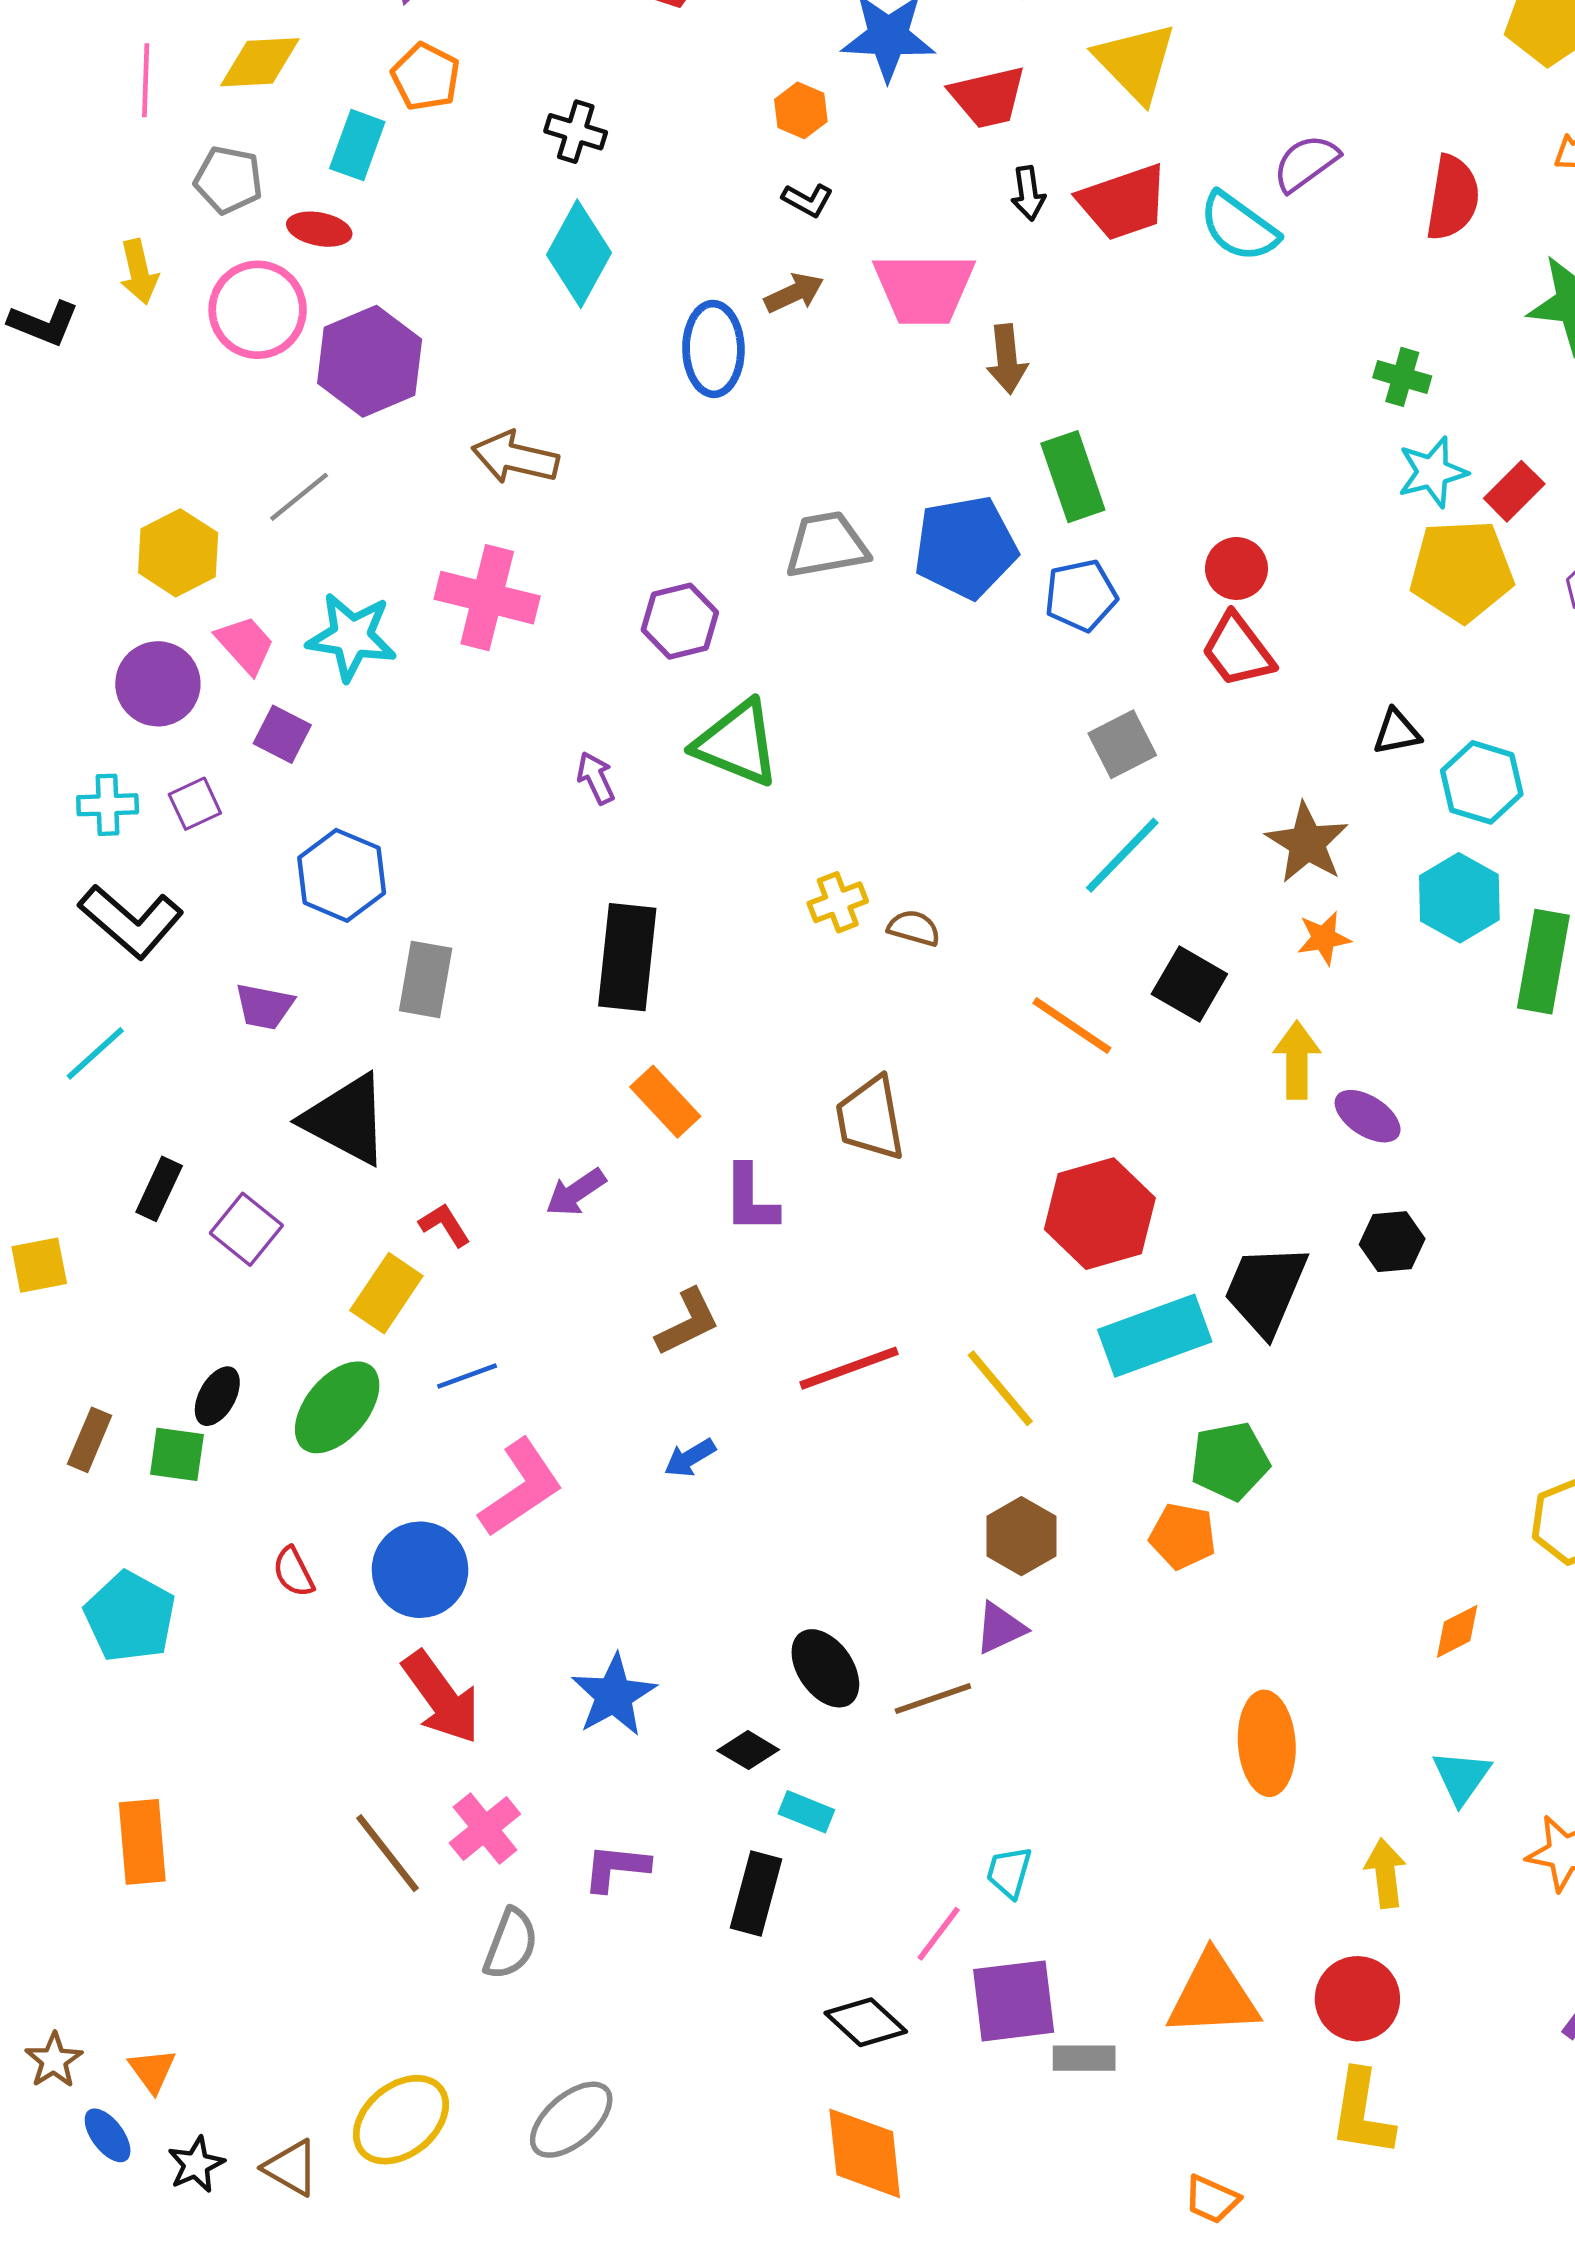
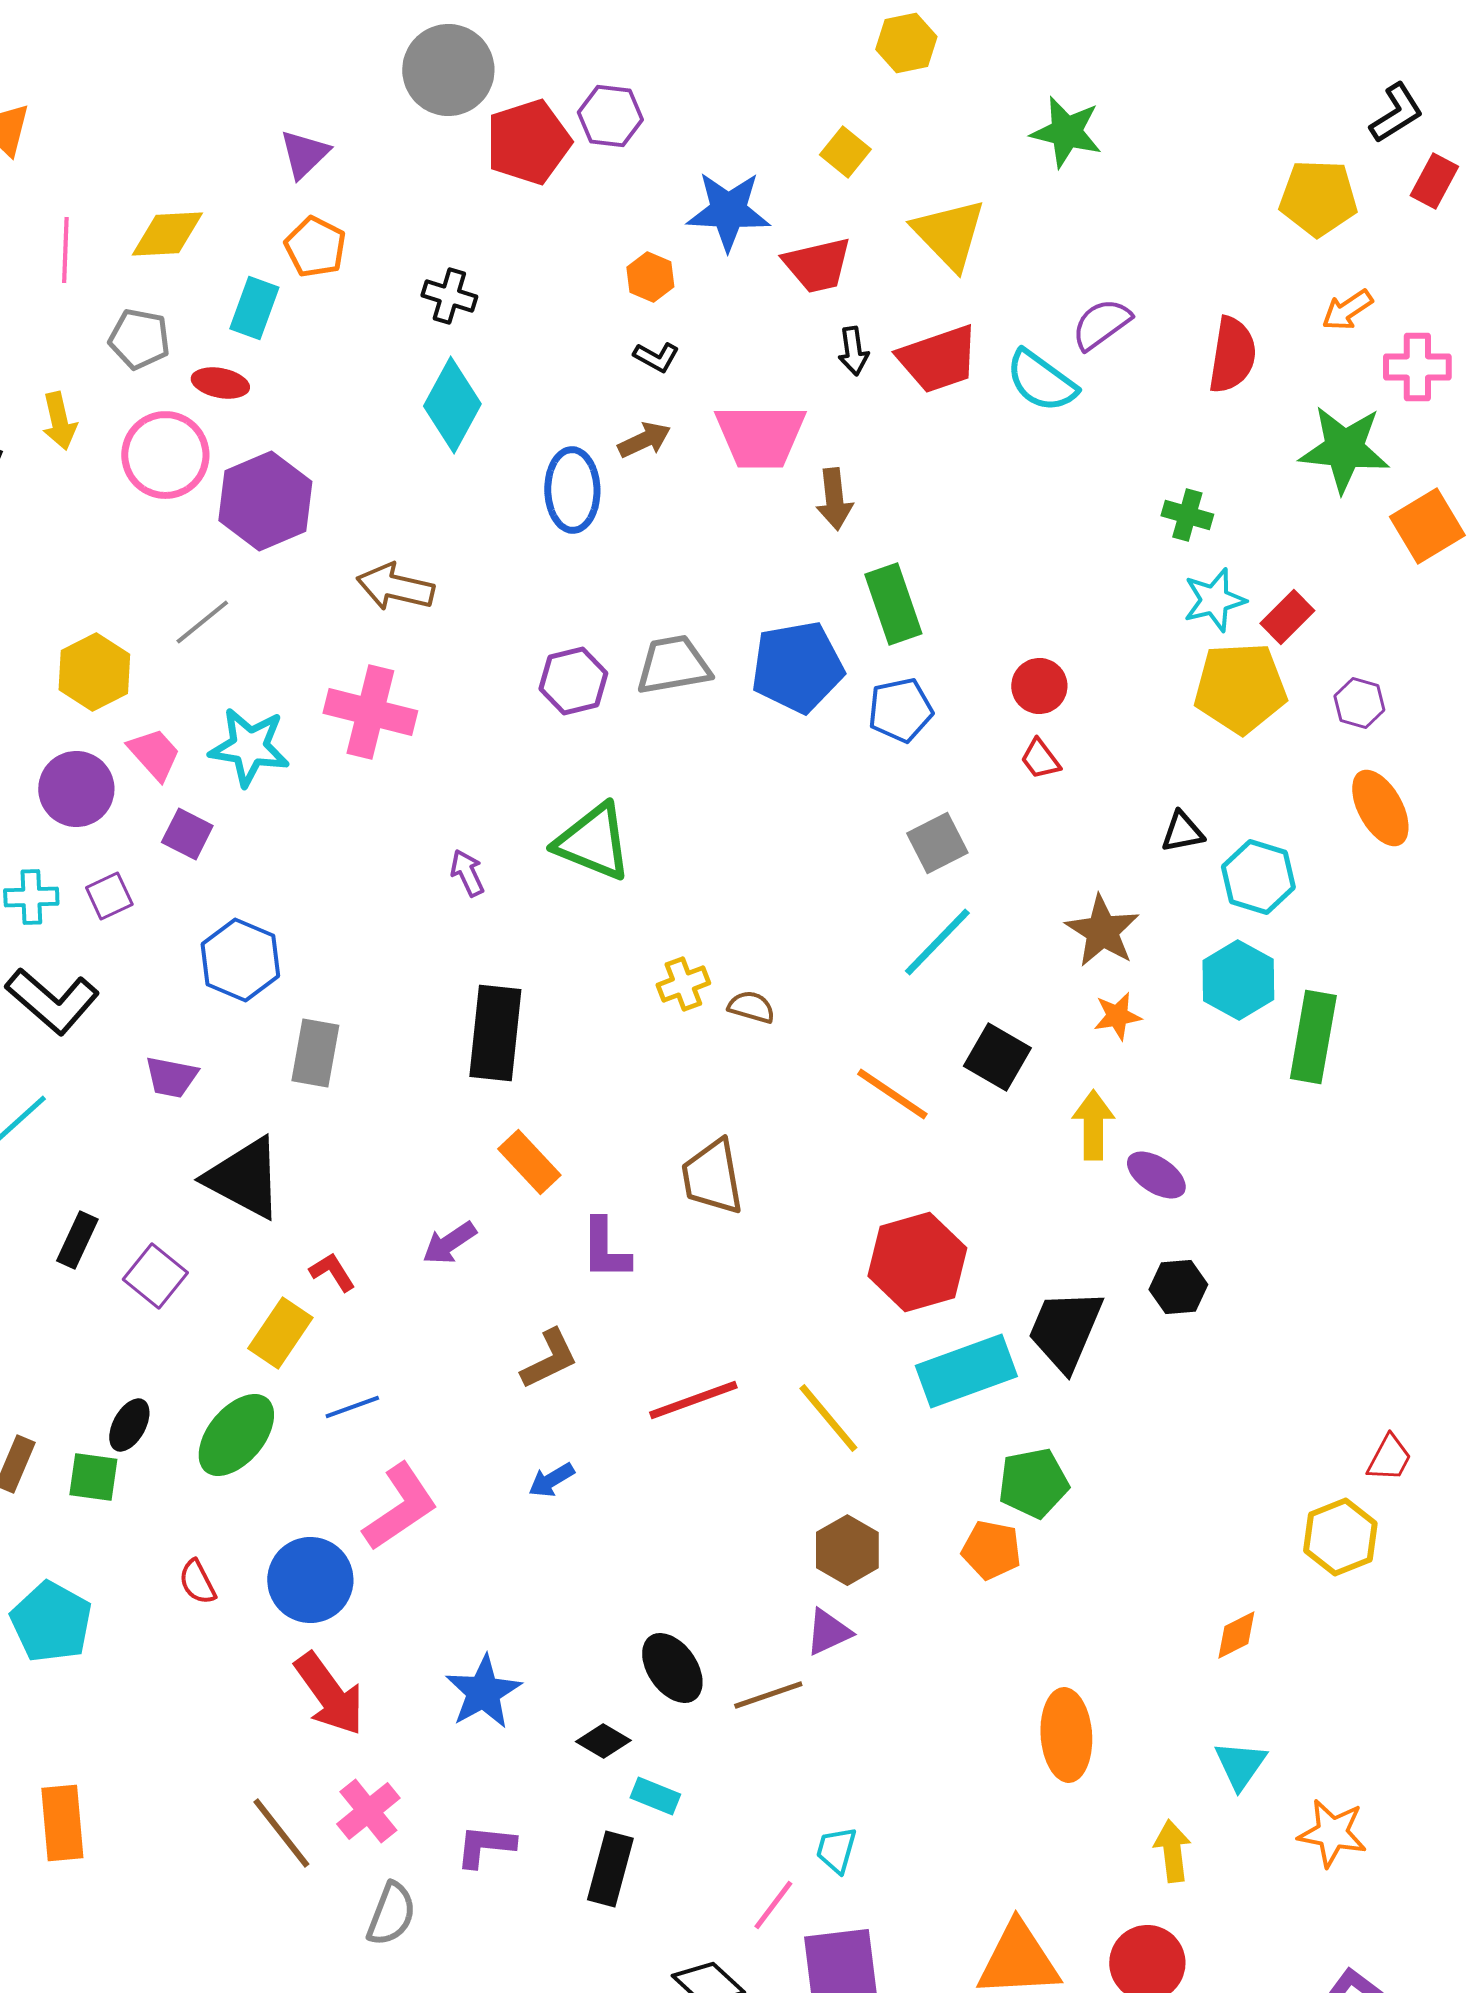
purple hexagon: (680, 621) -> (573, 681), moved
red trapezoid: (1238, 650) -> (1040, 759), size x0.6

